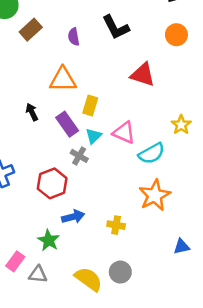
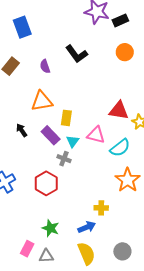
red triangle: (143, 75) -> (119, 111), moved
blue arrow: (73, 217) -> (87, 227), moved
gray circle: (120, 272) -> (122, 251), moved
yellow semicircle: (88, 279) -> (86, 253), turned 40

